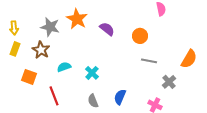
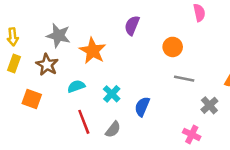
orange star: (77, 19) -> (93, 51), moved
purple semicircle: (107, 29) -> (132, 25), moved, turned -105
red line: (54, 96) -> (84, 122), moved
blue semicircle: (120, 97) -> (142, 107), moved
gray semicircle: (93, 101) -> (113, 129), turned -120

